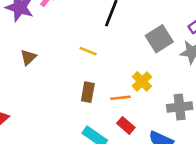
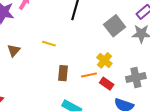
yellow line: (88, 51) -> (49, 44), moved
red rectangle: (126, 125) -> (107, 84), moved

